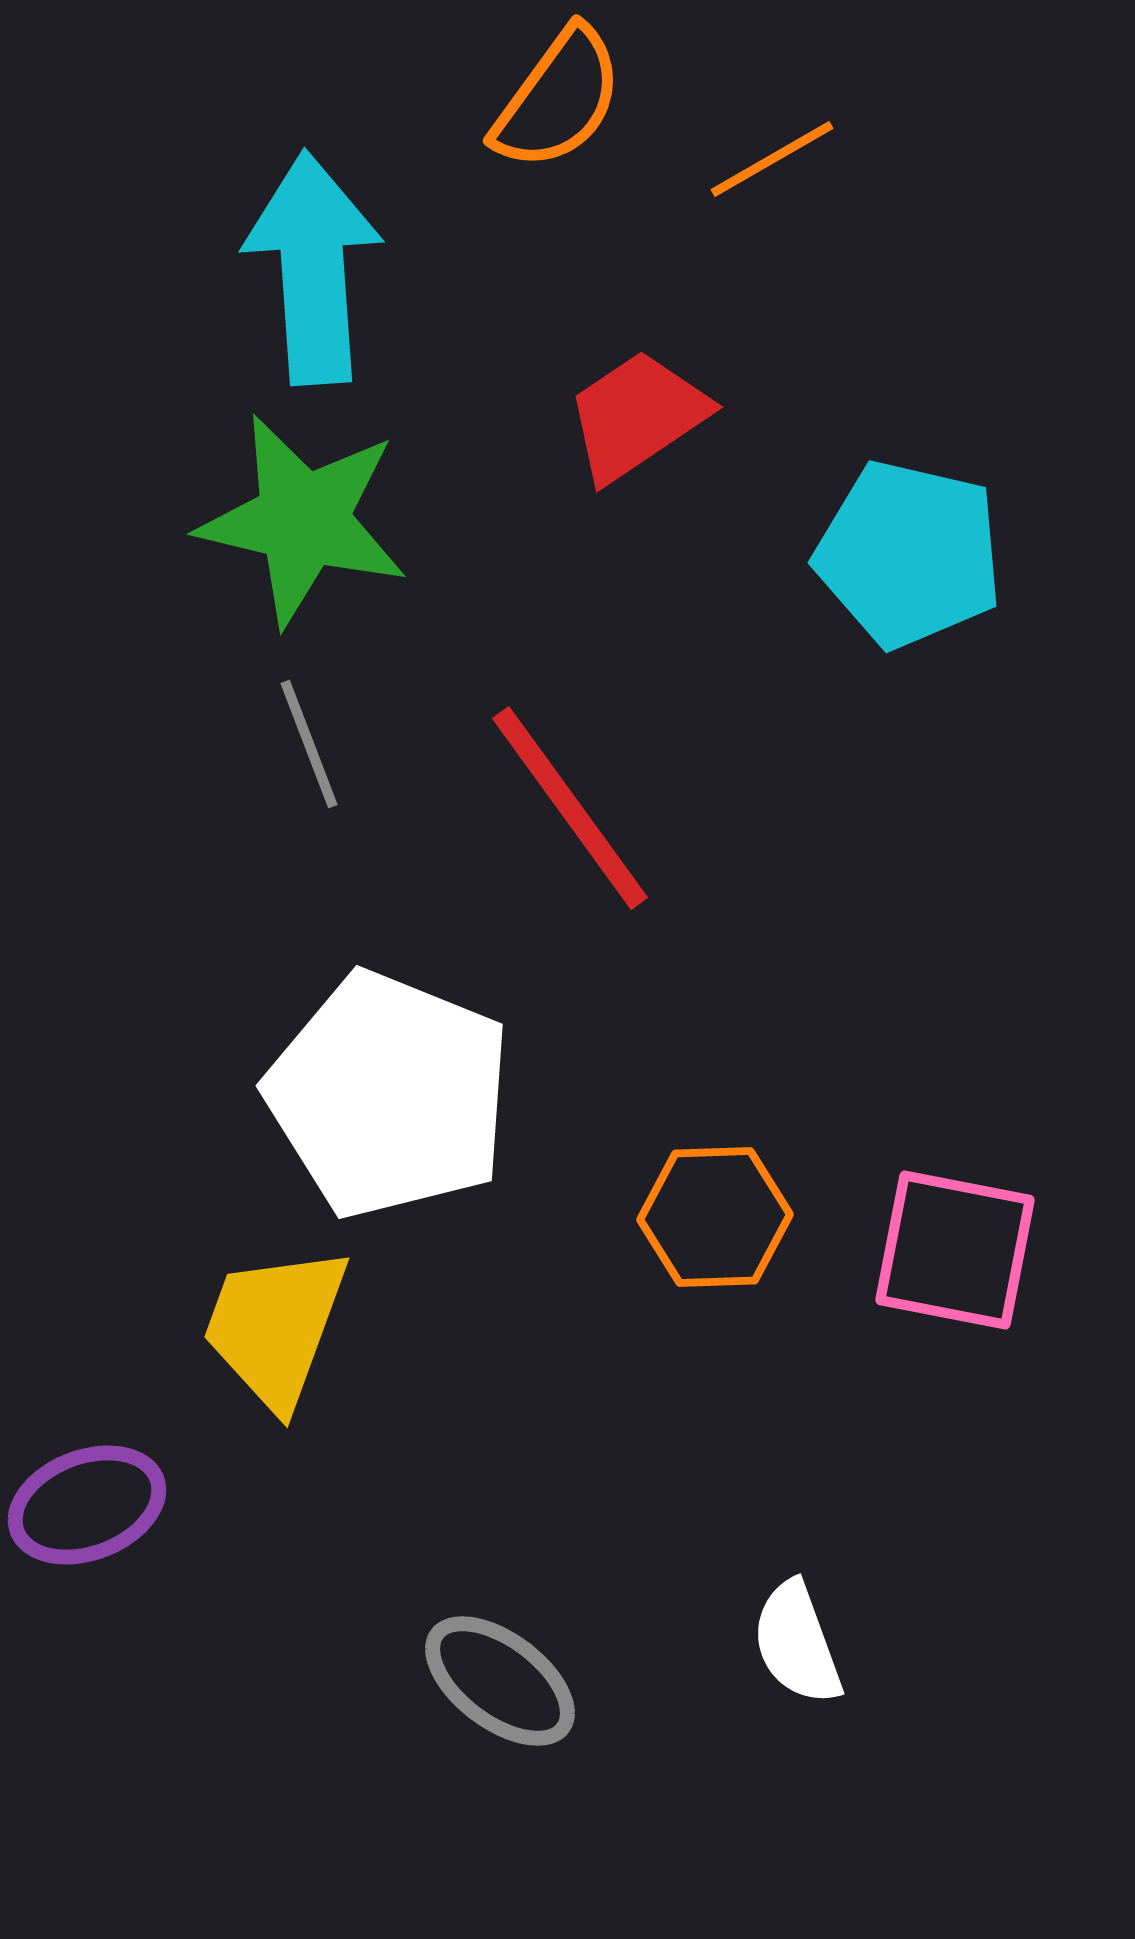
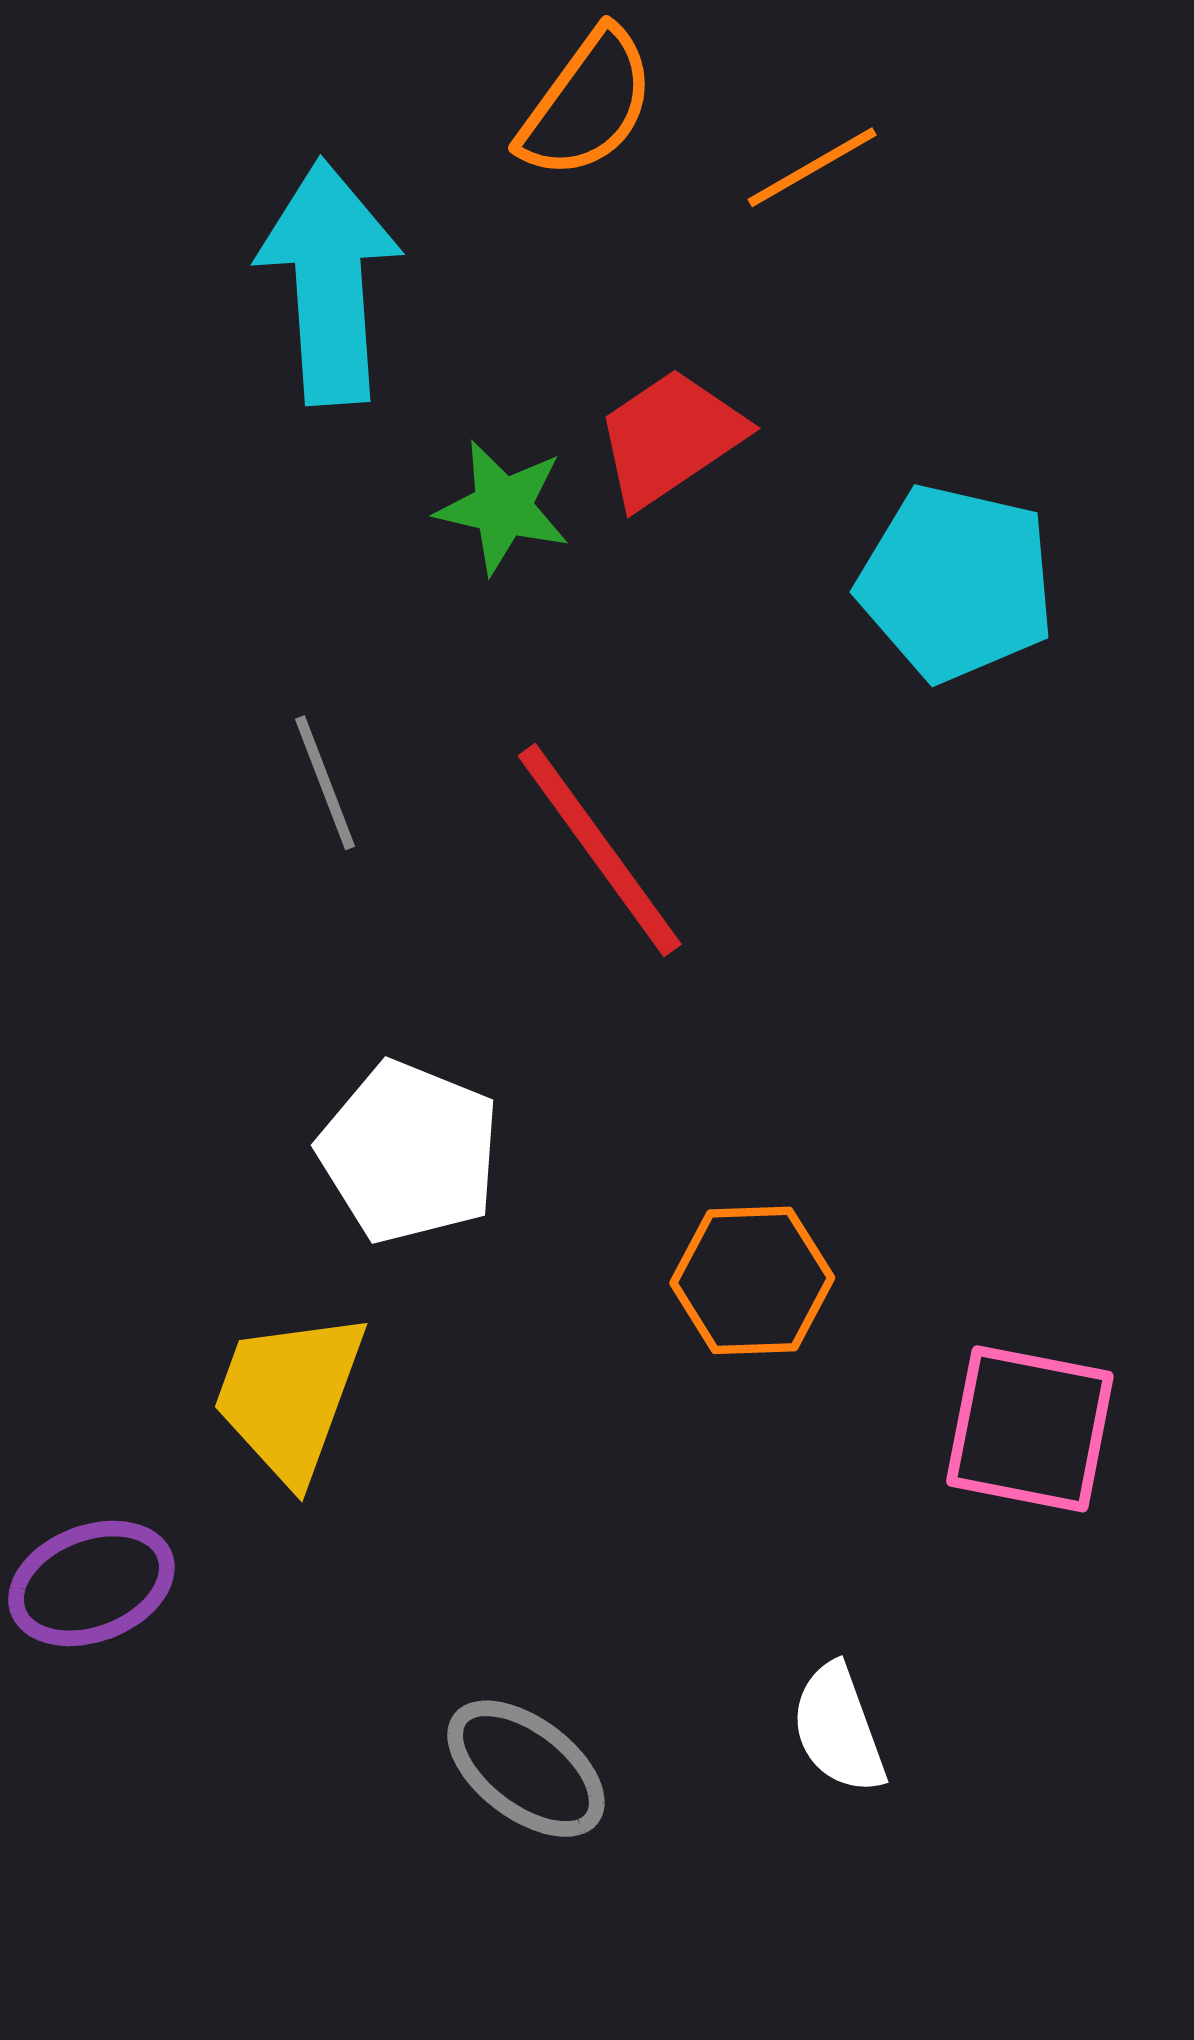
green star: (303, 520) -> (503, 507), moved, size x0.6
white pentagon: (389, 1095) -> (409, 1152), size x0.7
pink square: (955, 1250) -> (1030, 1429), moved

